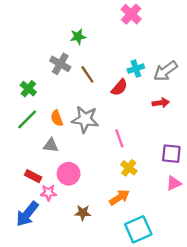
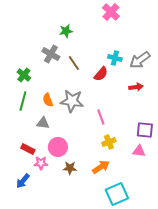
cyan cross: (136, 69) -> (115, 58), turned 32
green line: (27, 119) -> (23, 101), turned -30
yellow cross: (129, 168) -> (109, 142), turned 32
pink triangle: (174, 183) -> (139, 151), moved, turned 32
brown star: (83, 213) -> (70, 168), moved
blue arrow: (27, 214) -> (23, 181), size x0.7

